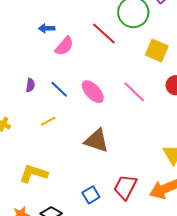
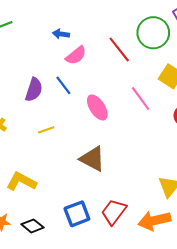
purple semicircle: (30, 85) -> (34, 90), size x1.6
blue line: (59, 89) -> (63, 85), moved
pink line: (134, 92) -> (141, 98), moved
blue square: (91, 195) -> (77, 214), size x1.4

